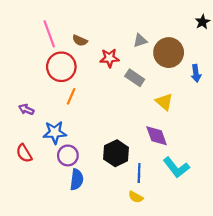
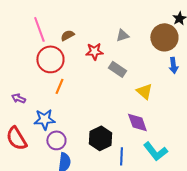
brown semicircle: (80, 41) -> (67, 35), turned 128
brown circle: (169, 53) -> (164, 37), moved
red semicircle: (24, 153) -> (16, 138), size x1.4

